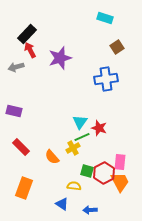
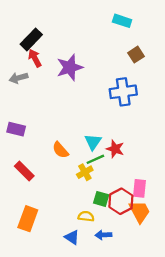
orange semicircle: (52, 157) -> (60, 150), moved
blue arrow: (90, 210) -> (103, 235), moved

